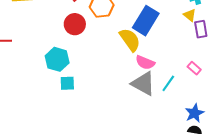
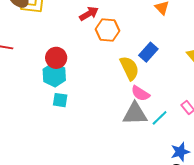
blue rectangle: (146, 21) -> (148, 52), size x0.7
red circle: (75, 24) -> (56, 58), moved
gray triangle: (143, 84) -> (135, 114), turned -40

